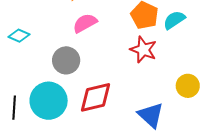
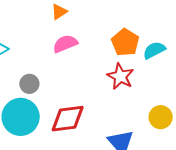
gray circle: (66, 60) -> (29, 84), moved, size x0.7

